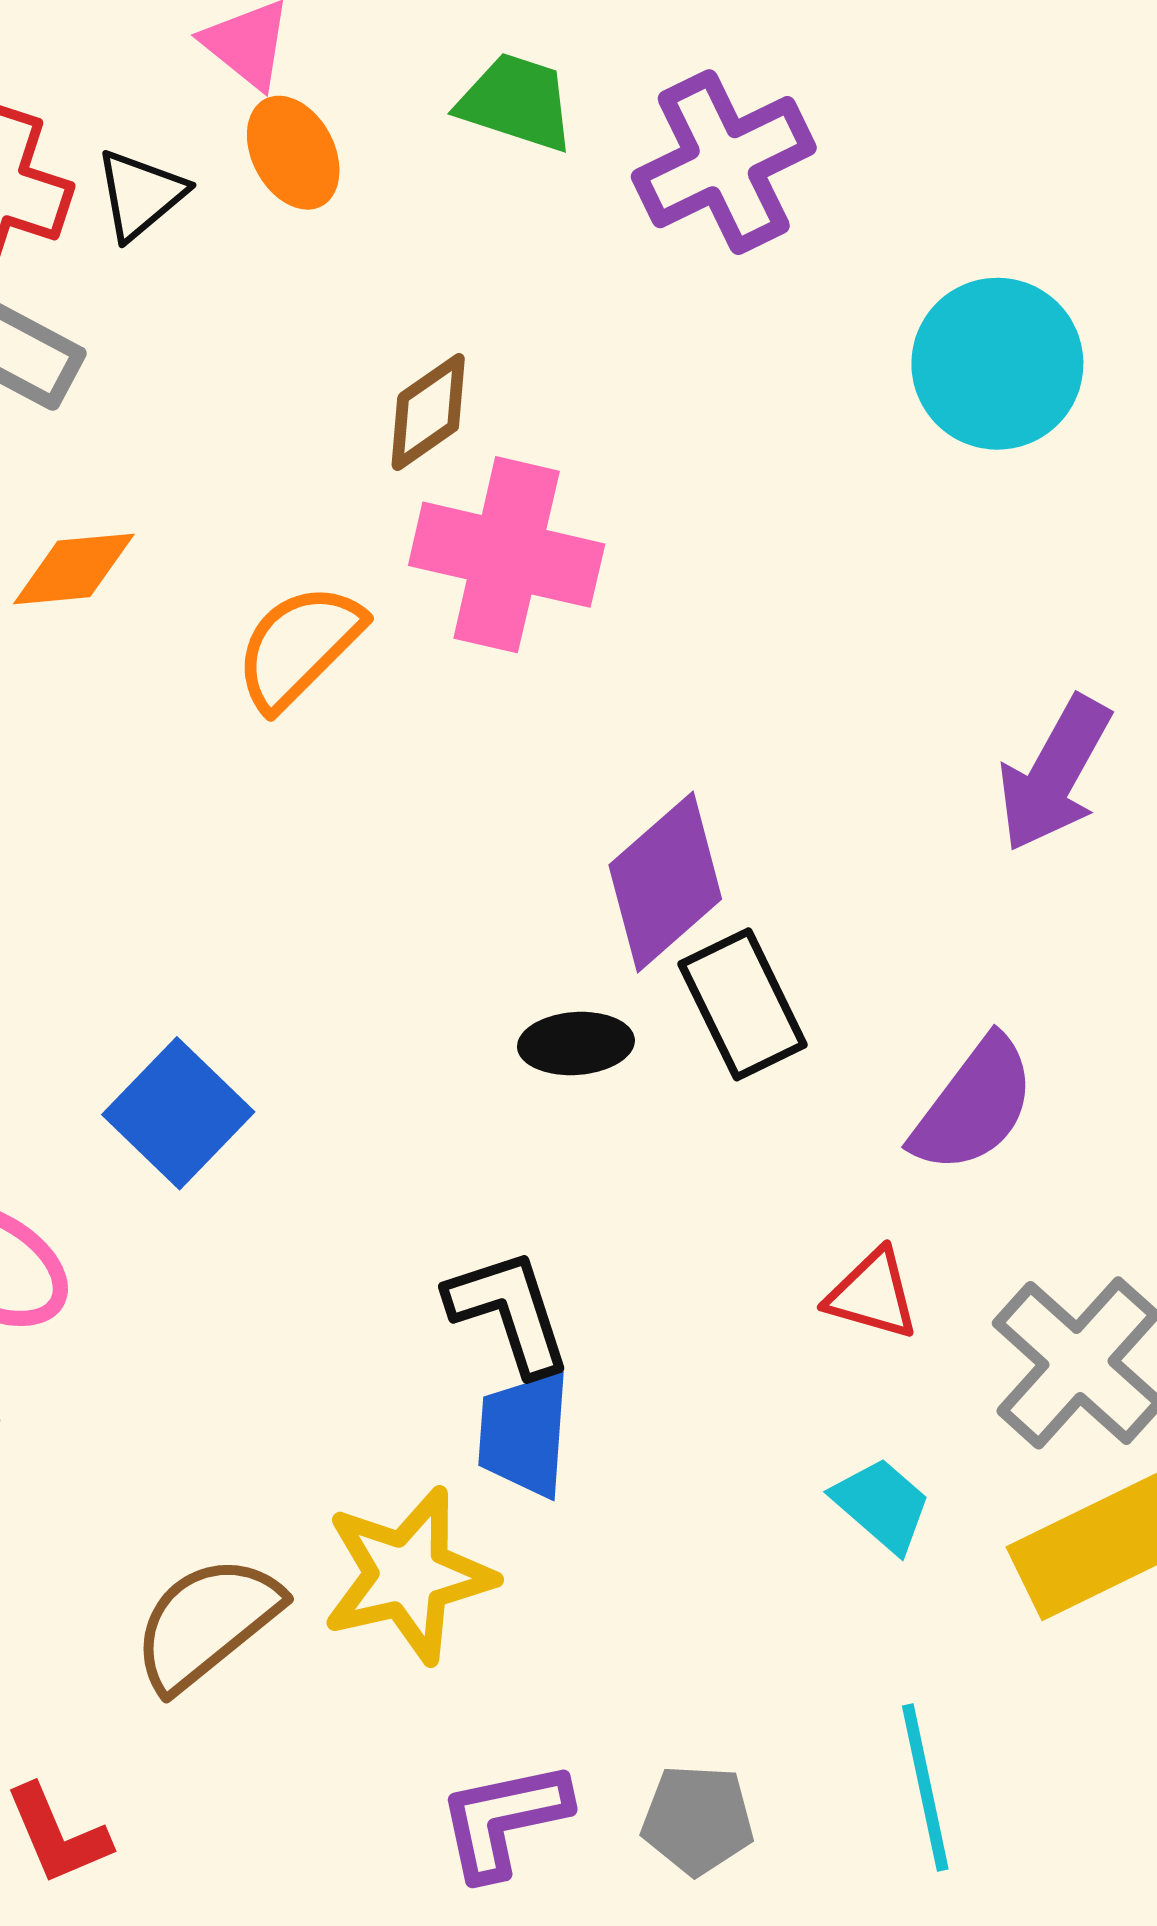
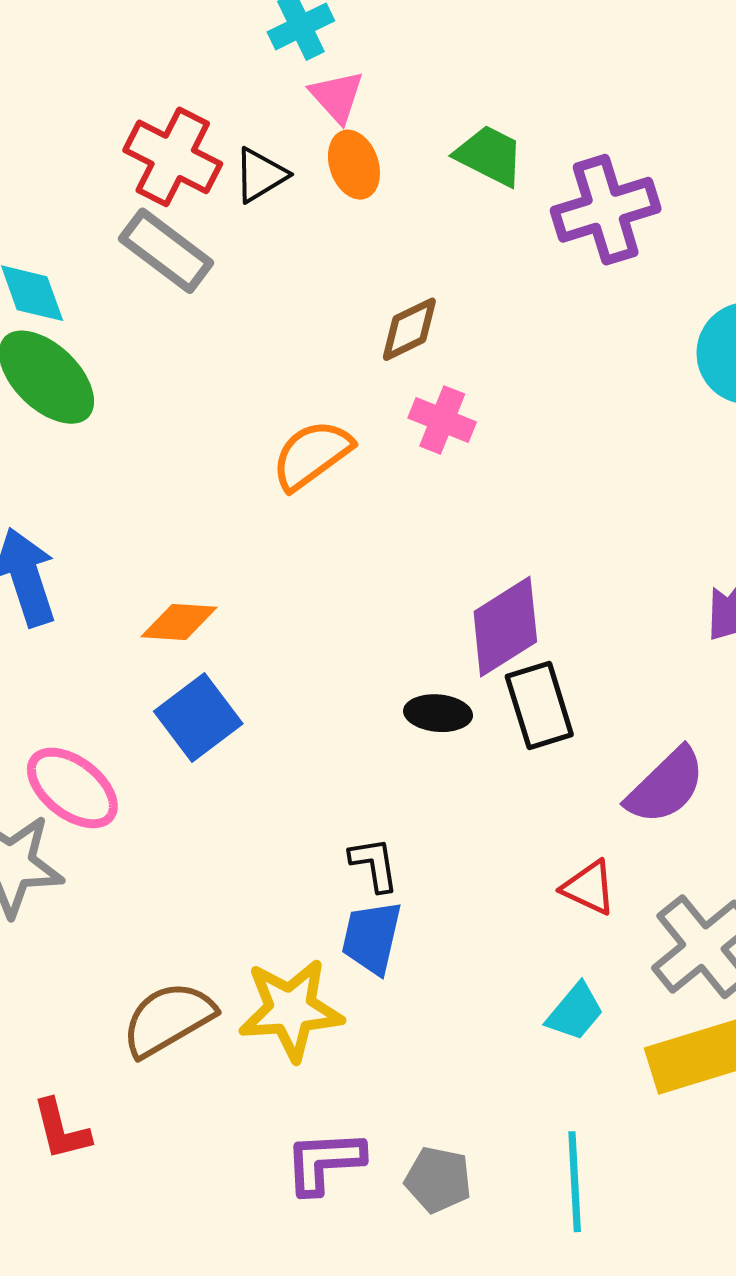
pink cross: (507, 555) -> (442, 420), size x0.6
orange diamond: (74, 569) -> (179, 622), moved
black L-shape: (509, 1312) -> (374, 864), size x0.7
cyan trapezoid: (882, 1505) -> (575, 1012), turned 80

